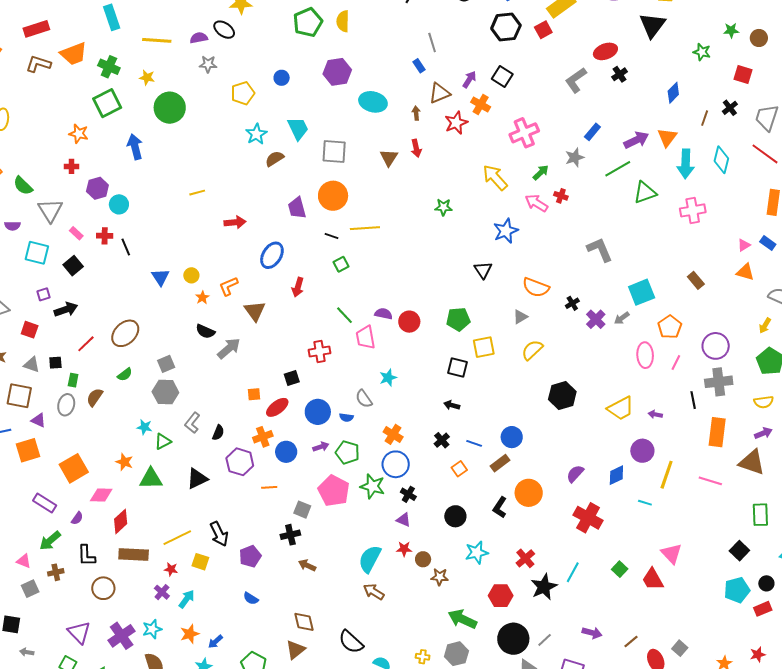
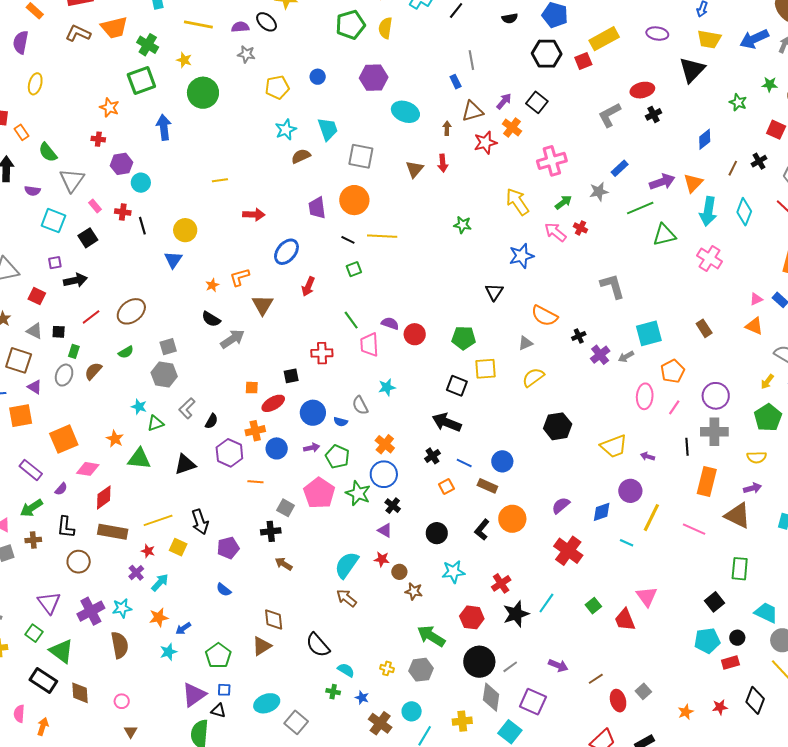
pink cross: (693, 210) -> (710, 258), turned 35
yellow circle: (191, 275) -> (185, 230), moved, size x1.5
black arrow: (452, 405) -> (447, 422), size x1.8
brown rectangle: (500, 463) -> (487, 486), turned 54

